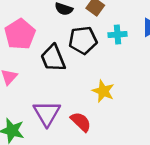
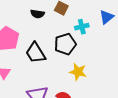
black pentagon: (83, 40) -> (65, 44), moved

